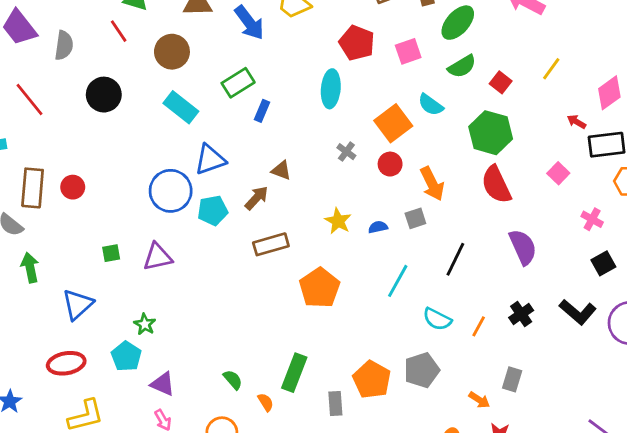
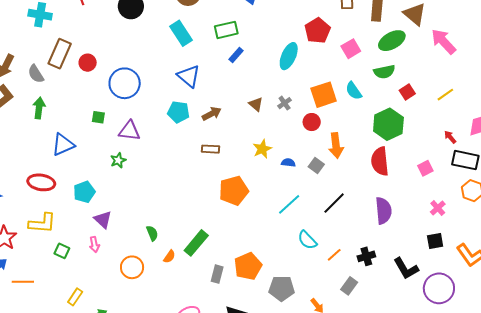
pink square: (408, 51) -> (351, 49), turned -30
blue triangle: (210, 160) -> (189, 76), turned 40
brown triangle: (281, 170) -> (256, 104), moved
blue circle: (171, 191) -> (125, 83), moved
gray square: (415, 218) -> (316, 165), turned 35
brown rectangle: (271, 244) -> (211, 149), size x0.7
green star: (145, 324) -> (118, 160), moved
gray pentagon: (422, 370) -> (282, 288), moved
gray rectangle: (512, 379) -> (349, 286), moved
orange semicircle: (266, 402) -> (169, 257), turned 48

